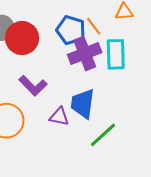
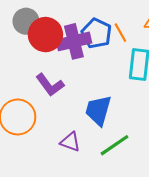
purple cross: (85, 54) -> (74, 41), moved
purple triangle: (59, 117) -> (70, 142), moved

